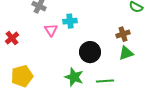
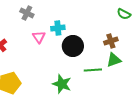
black circle: (90, 52) -> (73, 46), moved
green line: (105, 81) -> (93, 70), moved

